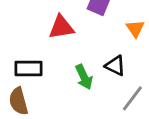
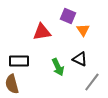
orange triangle: (135, 29) -> (83, 30), moved

